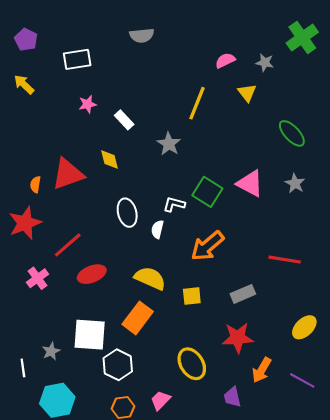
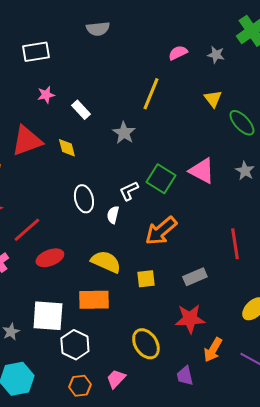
yellow triangle: (247, 93) -> (213, 99), moved
red triangle: (68, 174) -> (27, 141), moved
white L-shape: (174, 204) -> (129, 191), turned -40
red line: (285, 260) -> (235, 244), turned 72
orange rectangle: (138, 318) -> (94, 300), turned 52

